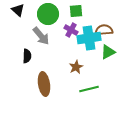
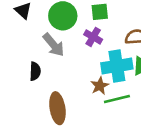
cyan cross: (89, 38) -> (117, 66), moved
green line: (89, 89) -> (117, 99), moved

